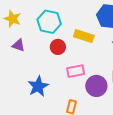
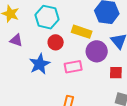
blue star: (38, 86) -> (40, 64), moved
purple circle: (96, 86) -> (97, 51), moved

